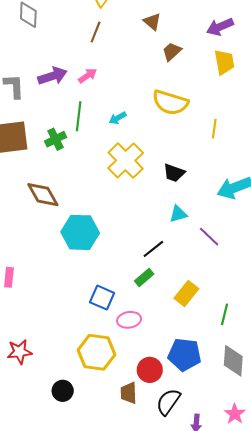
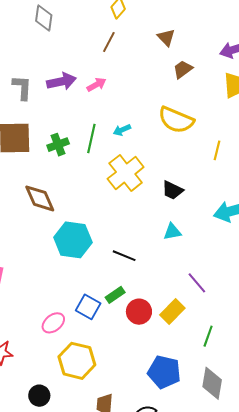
green line: (79, 116) -> (91, 138), moved
purple line: (209, 237) -> (197, 283), moved
black line: (153, 249) -> (124, 256), moved, turned 55
green rectangle: (144, 278) -> (115, 295), moved
pink ellipse: (129, 320) -> (53, 323), moved, turned -35
red circle: (150, 370) -> (139, 312), moved

